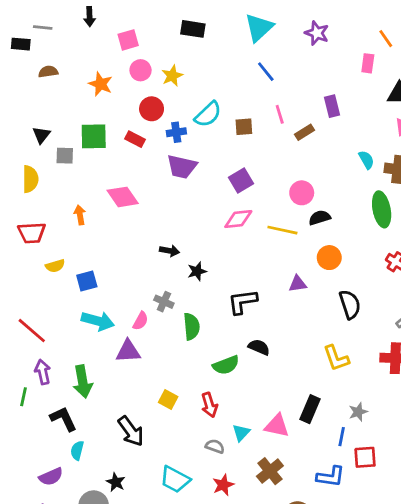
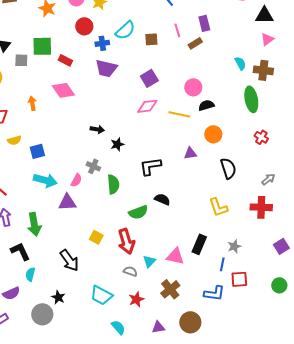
purple rectangle: (332, 106) -> (204, 23), moved
red rectangle: (135, 139) -> (65, 60), moved
red arrow: (209, 405) -> (126, 241), size x1.4

